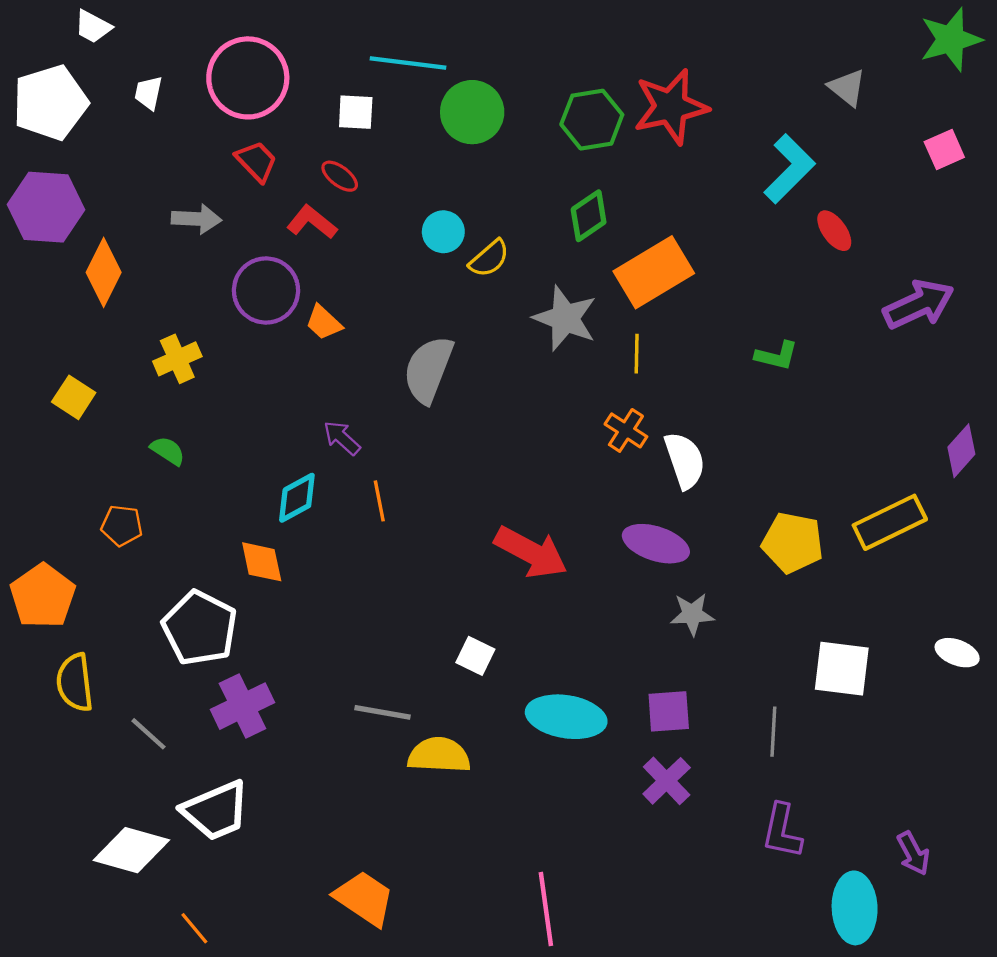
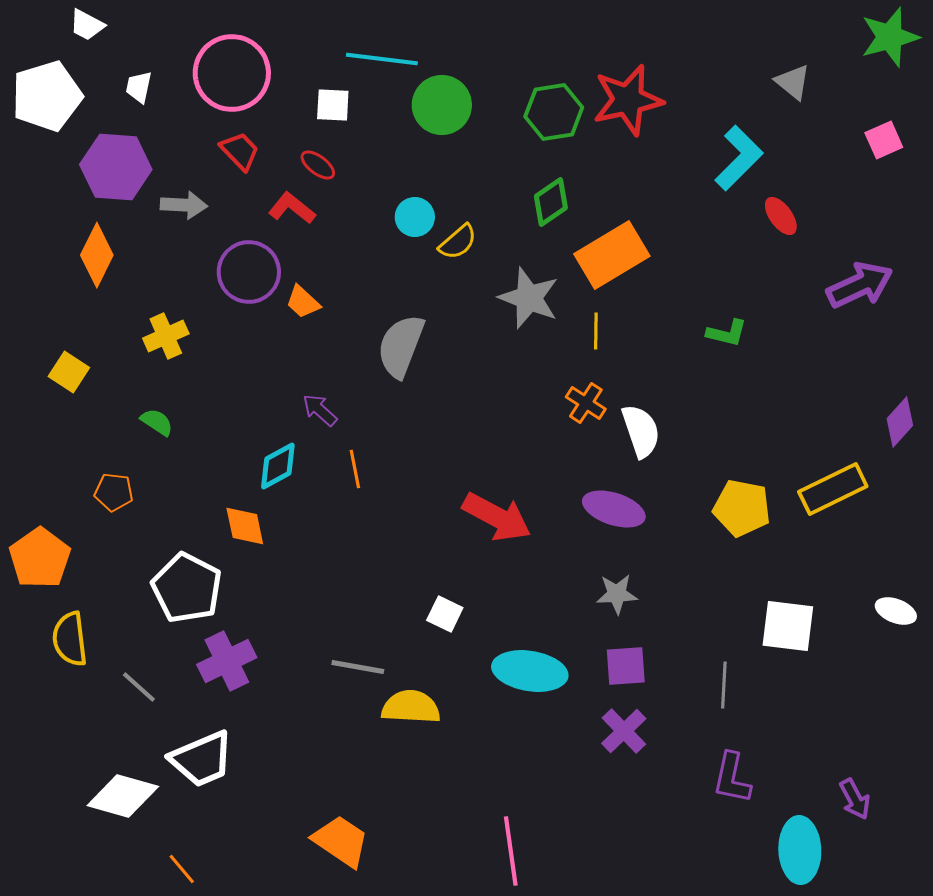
purple hexagon: (46, 207) -> (116, 167), moved
gray star: (692, 614) -> (617, 594), moved

